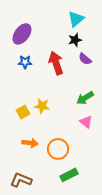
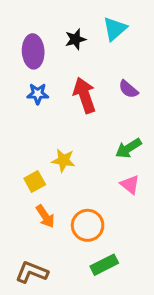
purple ellipse: (22, 34) -> (33, 51), turned -40
black star: (75, 40) -> (75, 39), moved
yellow square: (23, 112) -> (35, 181), moved
orange arrow: (30, 143) -> (45, 216), turned 49

